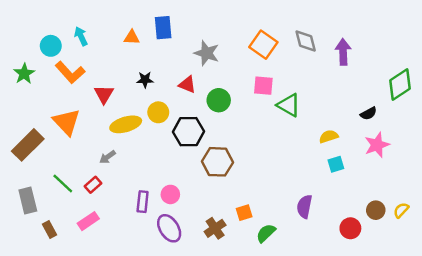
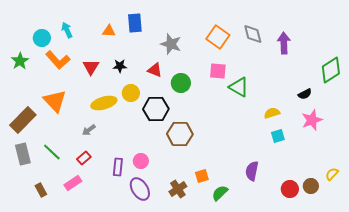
red triangle: (104, 94) -> (91, 67), moved
red rectangle: (93, 185) -> (84, 158), moved
gray rectangle: (28, 200) -> (23, 154), moved
brown circle: (376, 210) -> (311, 186), moved

